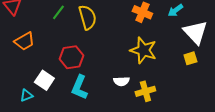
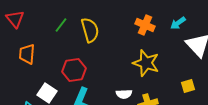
orange trapezoid: (24, 41) -> (27, 54), turned 125
yellow square: (190, 58) -> (188, 86), moved

